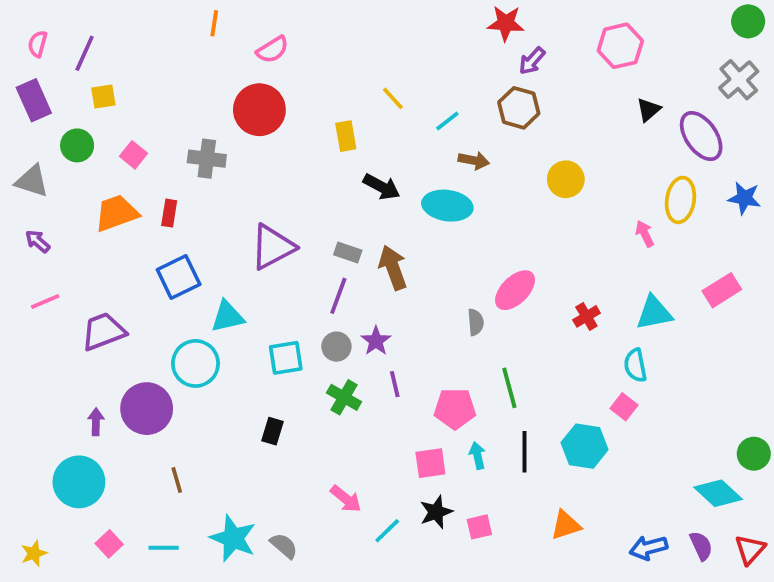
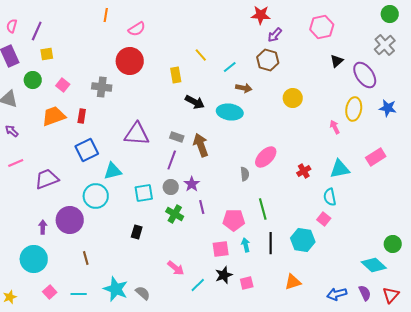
purple triangle: (273, 247) -> (137, 134), turned 32

